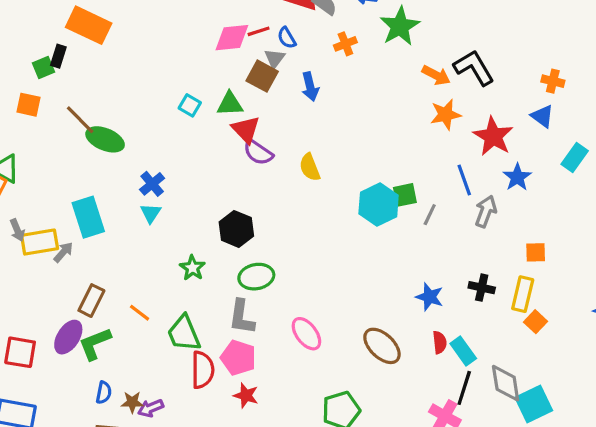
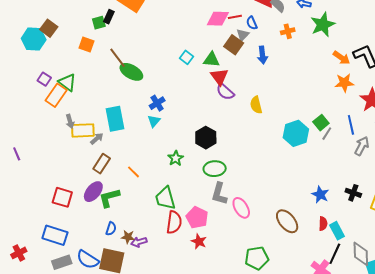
green square: (405, 195) -> (321, 123), moved, turned -35
gray line: (430, 215) -> (327, 134), moved
brown rectangle: (91, 301) -> (102, 164), moved
orange line: (140, 313) -> (134, 172), moved
gray L-shape: (242, 317) -> (219, 194), moved

